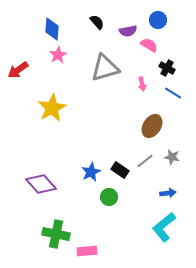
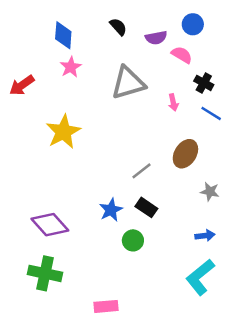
gray line: (145, 161) -> (141, 171), moved
green cross: (56, 234) -> (45, 273), moved

